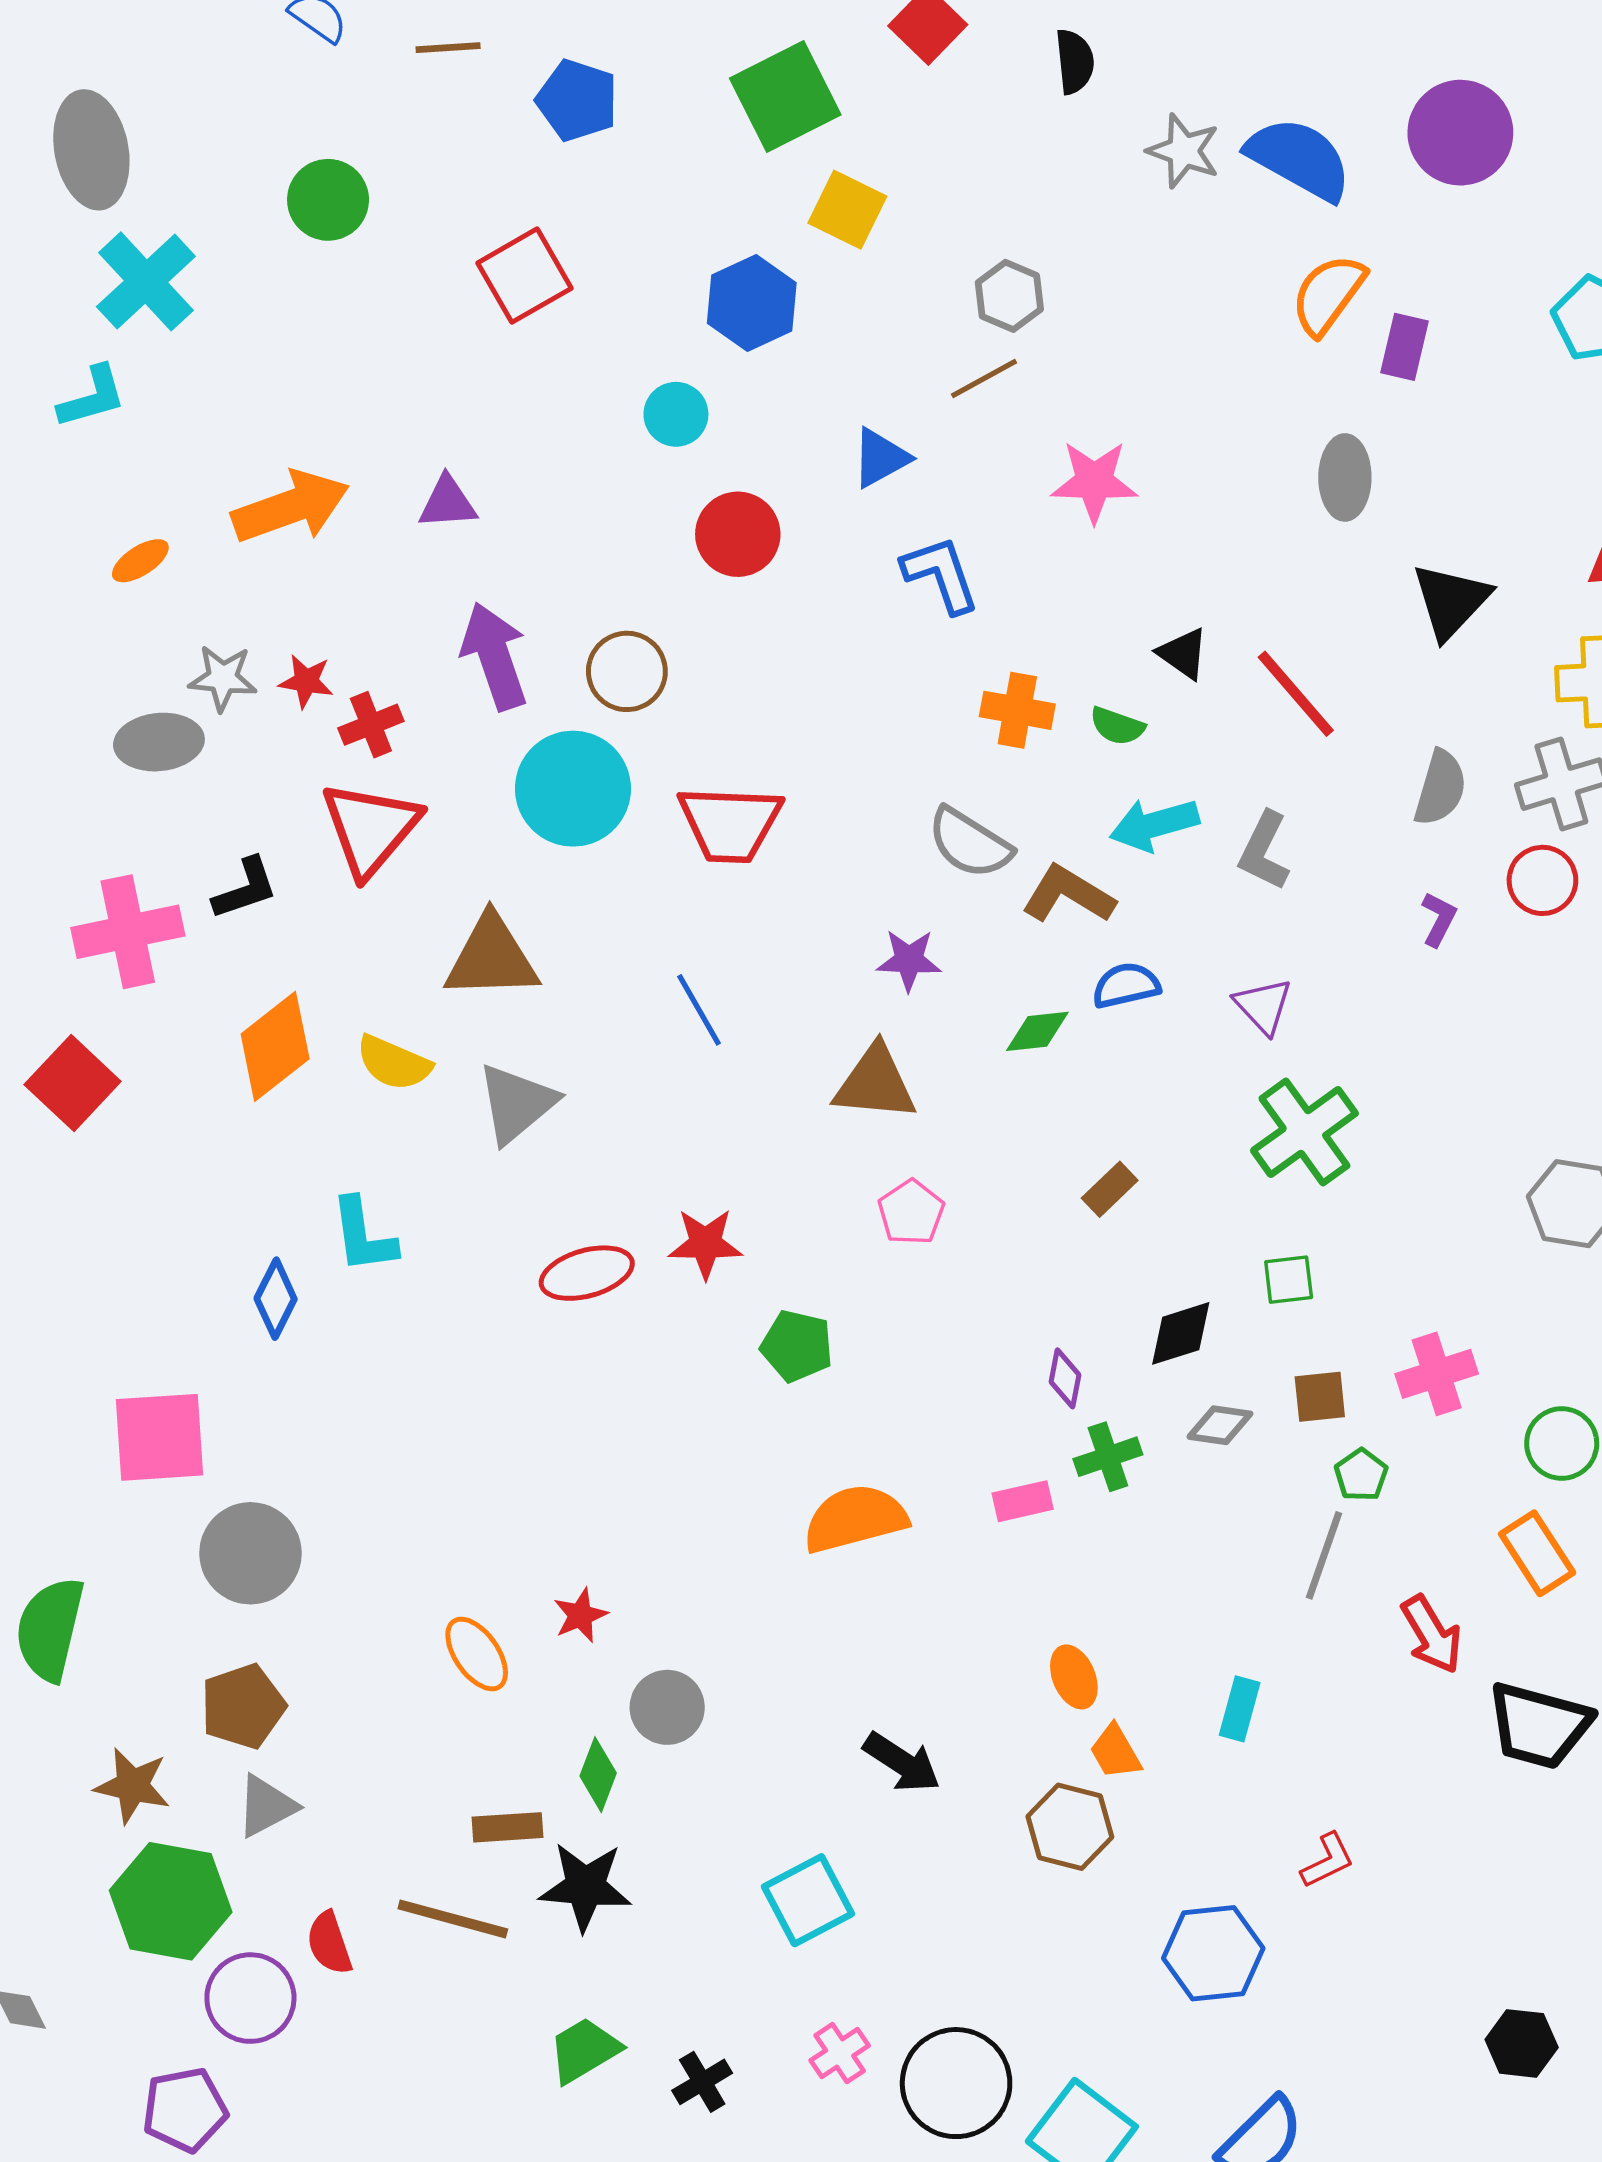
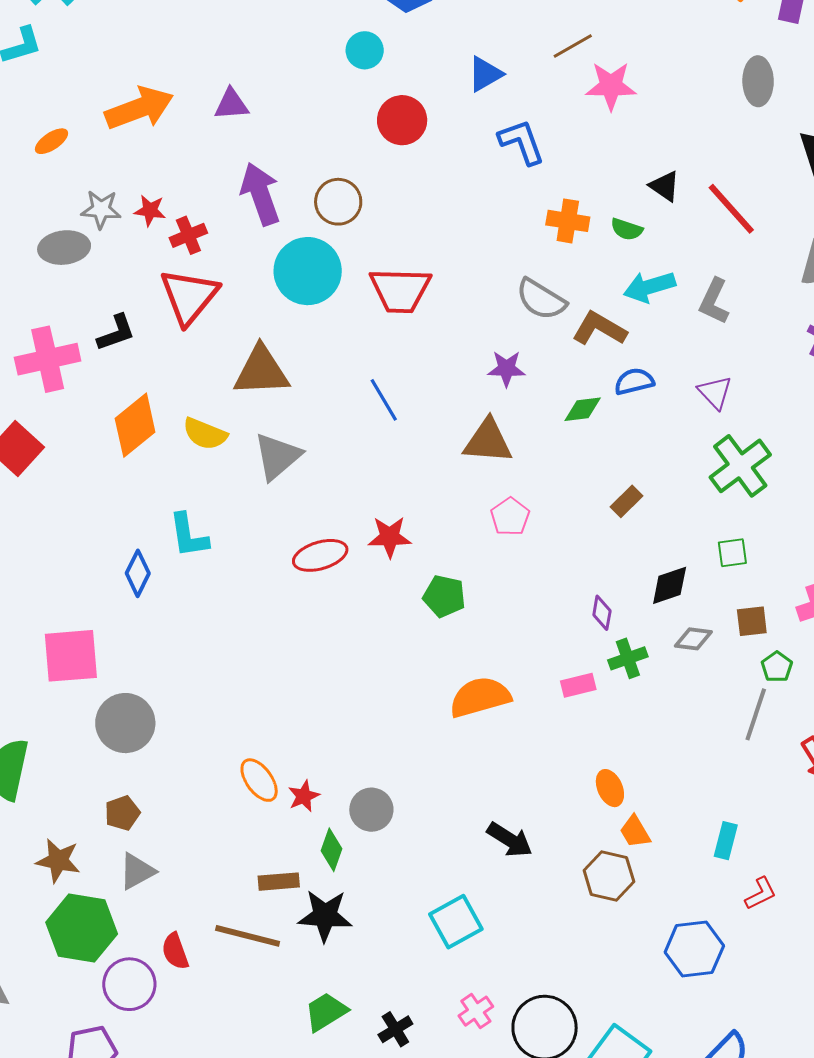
brown line: (984, 378) -> (573, 46), moved
red star: (580, 1615) -> (304, 796), moved
brown pentagon: (243, 1706) -> (122, 813), size x0.7
cyan rectangle: (1240, 1709) -> (726, 841), moved

